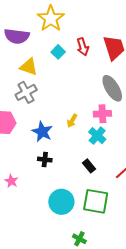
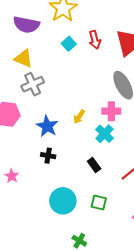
yellow triangle: (29, 67) -> (23, 58), moved
green square: (96, 201) -> (99, 203), size x0.6

